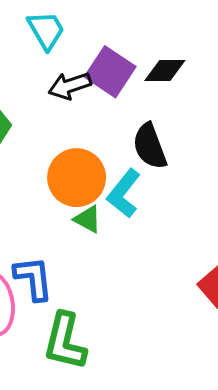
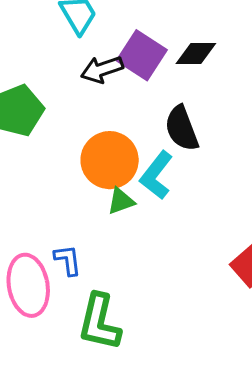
green triangle: (88, 219) -> (121, 201), turned -48
blue L-shape: (33, 278) -> (68, 260), size x0.7

